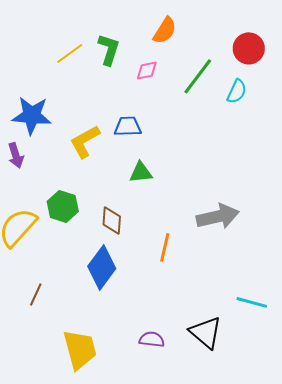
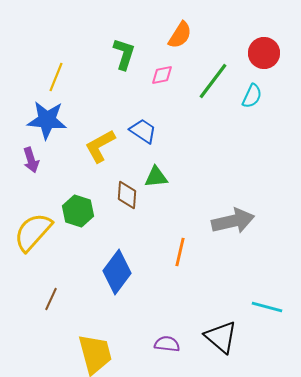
yellow line: (70, 53) -> (56, 77), moved, turned -32
blue trapezoid: (128, 126) -> (143, 131), turned 36
brown diamond: (112, 220) -> (127, 195), moved

